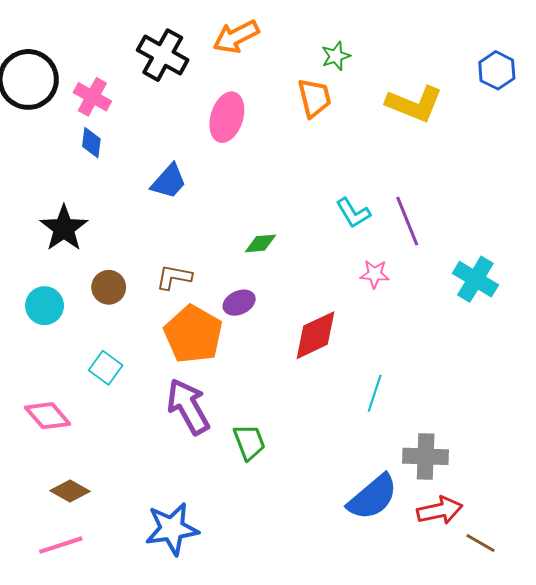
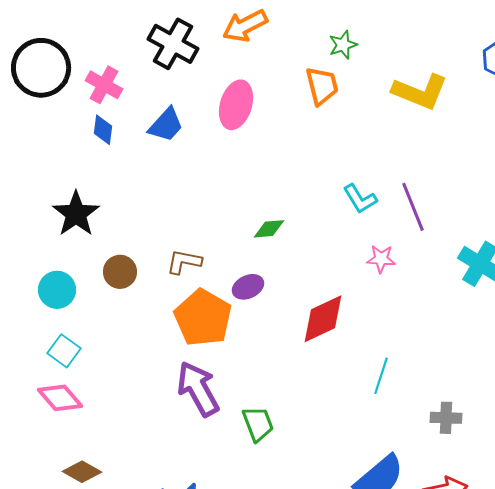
blue trapezoid: (169, 181) -> (166, 125), moved
cyan square: (106, 368) -> (64, 351), moved
gray cross: (426, 456) -> (446, 418), moved, size x0.7

